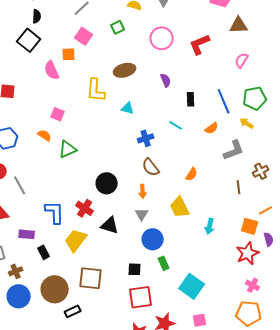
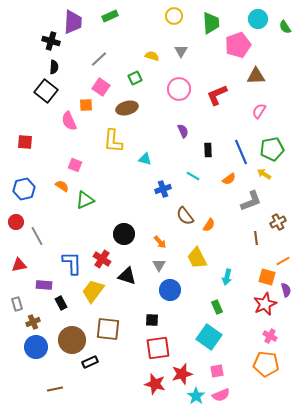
brown ellipse: (125, 70) -> (127, 108), moved
brown semicircle: (151, 167) -> (185, 216), moved
orange arrow: (143, 191) -> (160, 242), turned -40
green rectangle: (164, 263) -> (217, 307), moved

